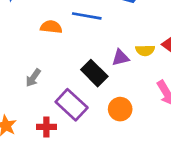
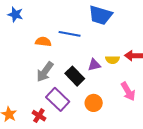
gray arrow: (33, 78) -> (45, 72), moved, size x1.5
red cross: (46, 127) -> (39, 116), turned 32

